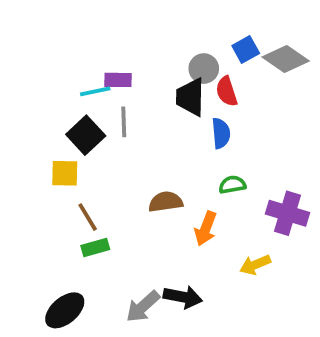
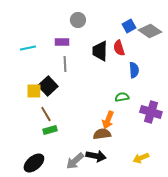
gray circle: (204, 69) -> (78, 20), moved
cyan line: (95, 91) -> (28, 48), moved
blue semicircle: (221, 133) -> (134, 70), moved
black square: (86, 135) -> (48, 86), moved
brown semicircle: (166, 202) -> (102, 134), moved
yellow arrow: (255, 265) -> (141, 158), moved

